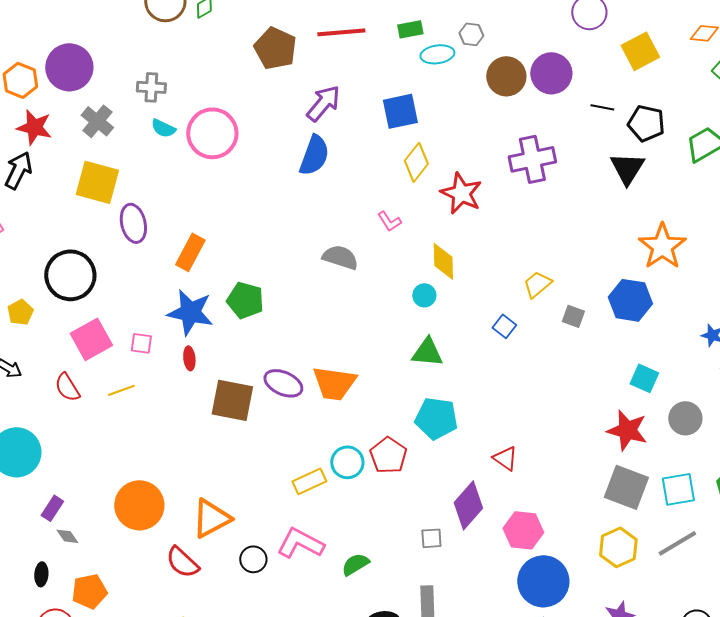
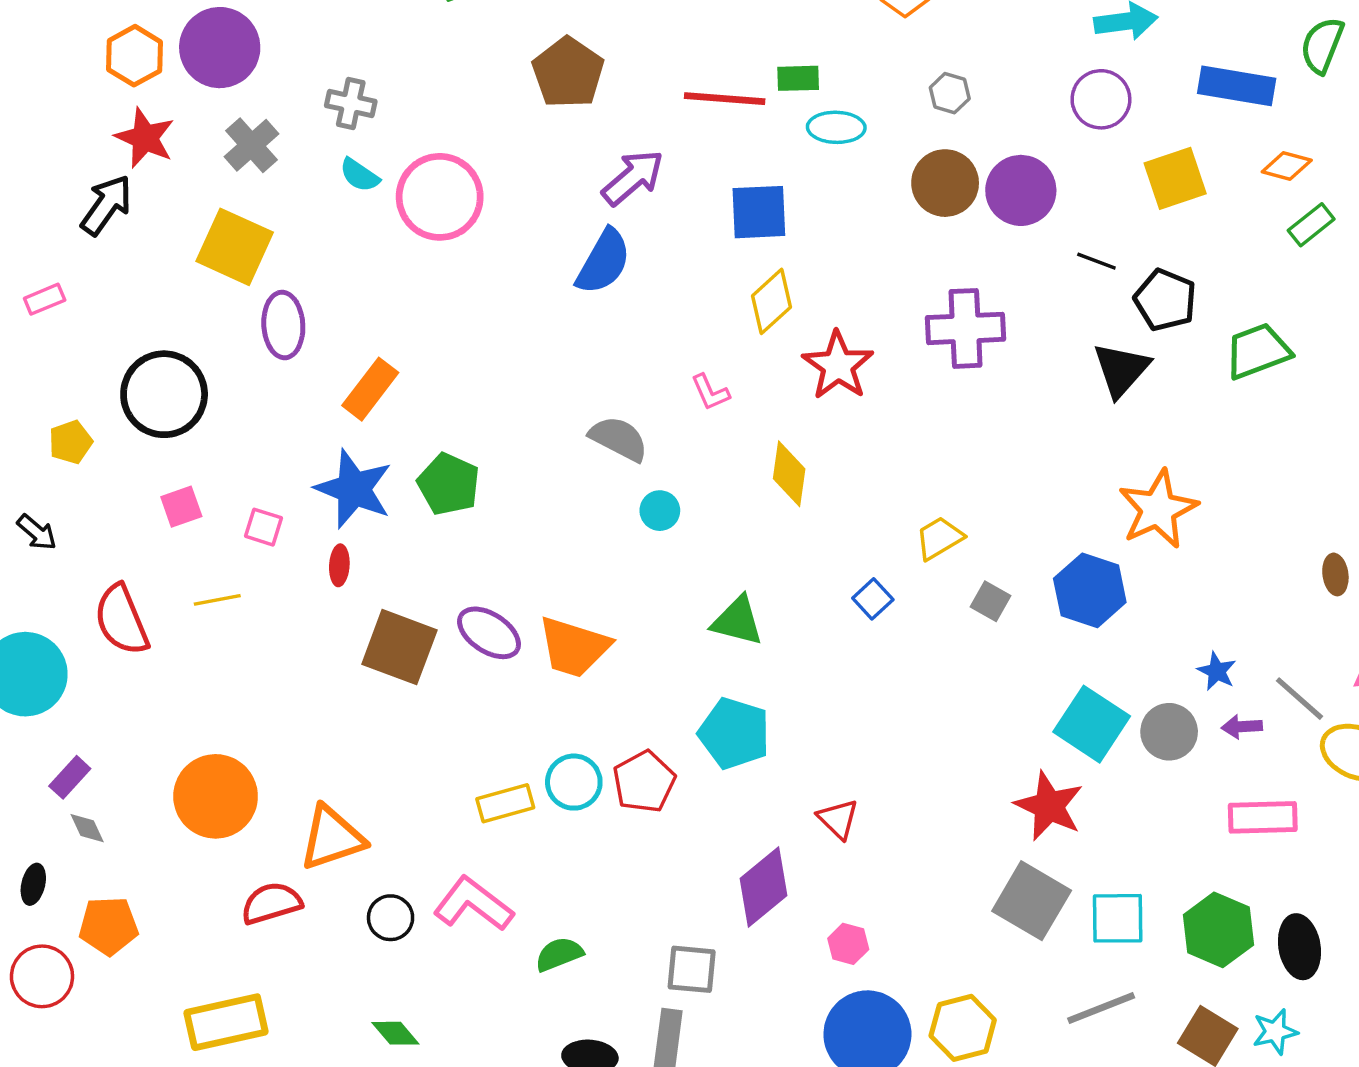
red line: (341, 32) -> (725, 99), moved
gray hexagon: (471, 34) -> (950, 93), moved
cyan circle: (424, 295) -> (660, 511), moved
pink square: (91, 339) -> (181, 507), size x0.6
cyan square: (644, 378) -> (1092, 724), size x1.5
red semicircle: (67, 387) -> (122, 620), moved, size x1.4
gray circle: (685, 418) -> (1169, 732), moved
pink hexagon: (523, 530) -> (848, 944), size x0.6
gray square: (431, 538) -> (692, 969), moved, size x1.4
yellow hexagon: (618, 547) -> (963, 1028), moved
red semicircle: (182, 562) -> (271, 903), turned 111

